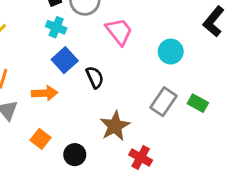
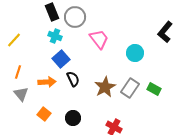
black semicircle: (95, 77) -> (73, 79), moved
brown star: (115, 126) -> (105, 87), moved
black circle: (75, 155) -> (73, 118), moved

